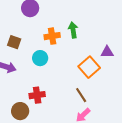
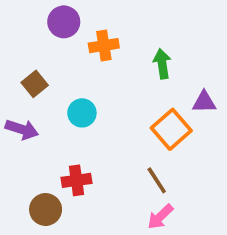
green arrow: (73, 30) -> (162, 64), moved
orange cross: (52, 36) -> (104, 46), moved
brown square: (14, 42) -> (35, 84), turned 32

